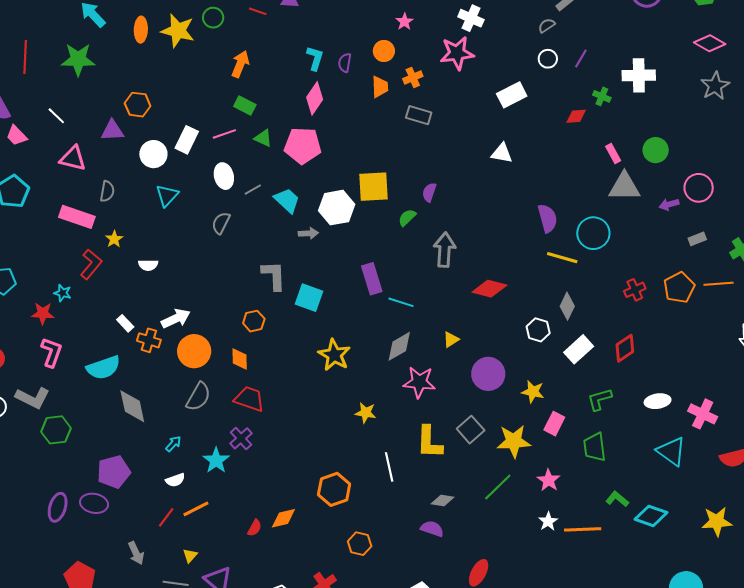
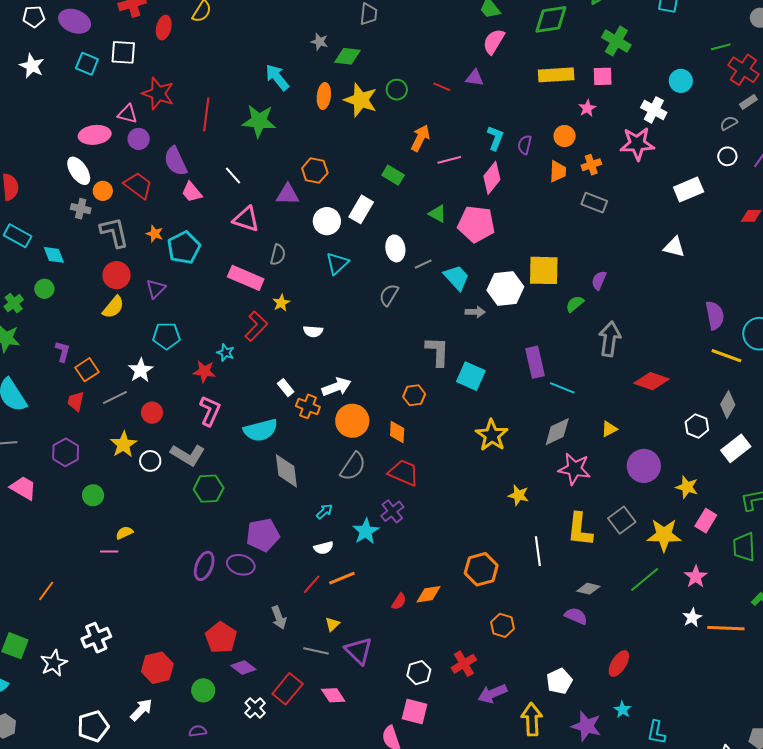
green rectangle: (245, 106) -> (393, 175), moved
pink line: (224, 134) -> (449, 160), moved

